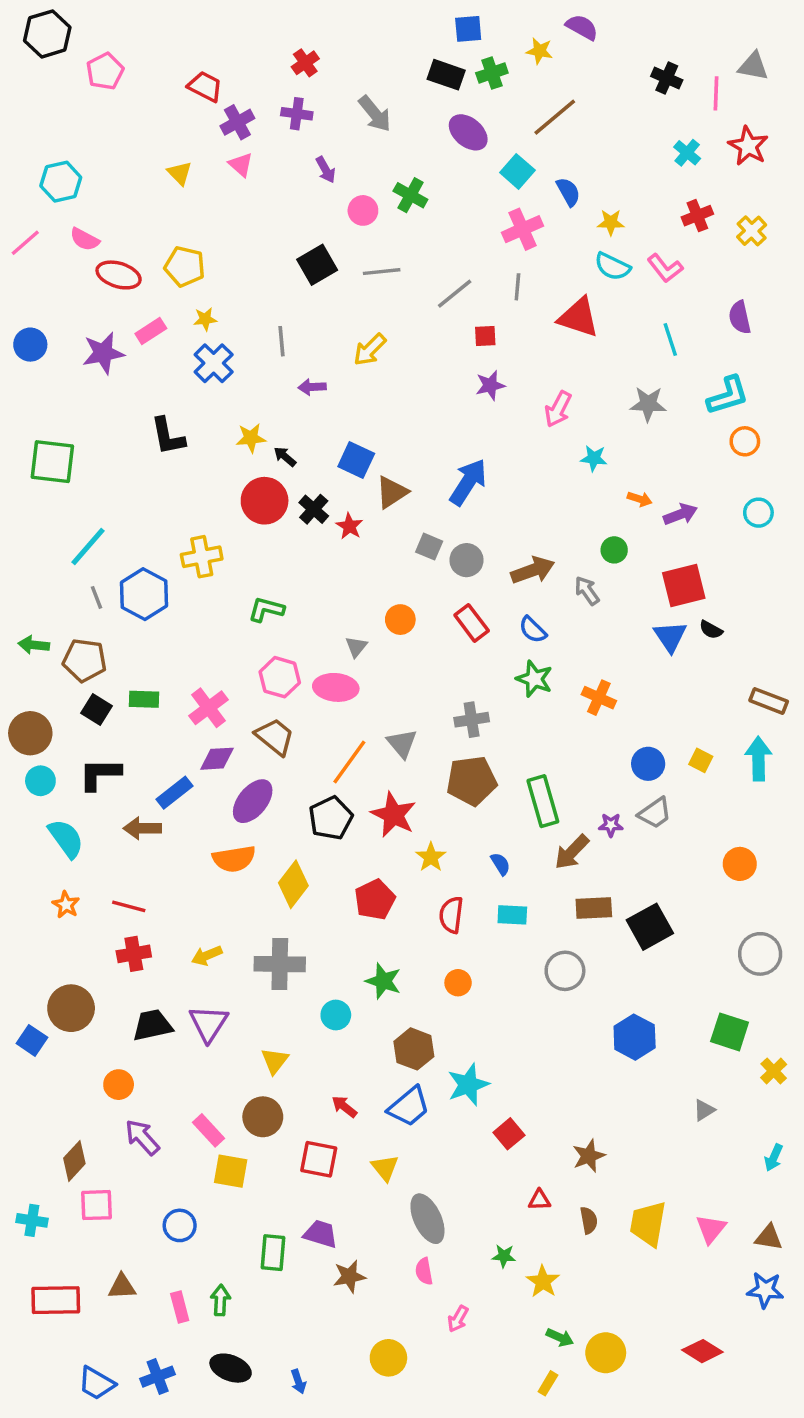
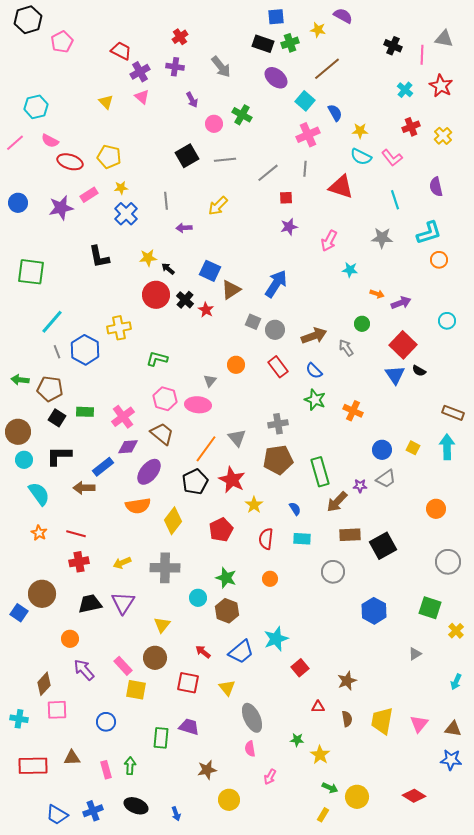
cyan circle: (758, 513) -> (447, 321), moved
red square: (684, 586) -> (403, 345), turned -32
brown hexagon: (414, 1049) -> (227, 611), moved
brown star: (349, 1276) -> (207, 770), moved

